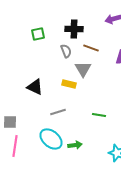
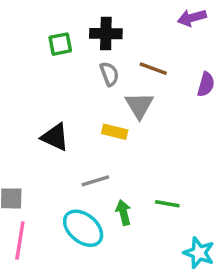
black cross: (74, 29) -> (106, 34), moved
green line: (99, 115) -> (167, 204), moved
green arrow: (75, 145) -> (123, 212), moved, turned -96

